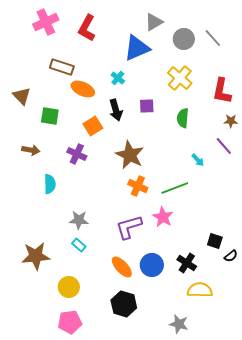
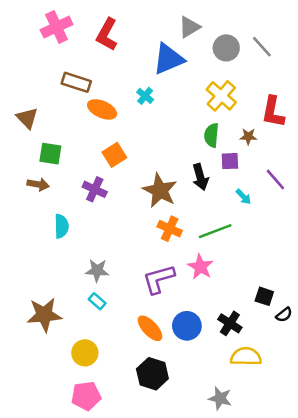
purple square: (147, 106) -> (230, 161), moved
black arrow: (116, 110) -> (200, 177), moved
green square: (50, 116) -> (50, 154), moved
green semicircle: (183, 118) -> (211, 135), moved
brown star: (231, 121) -> (248, 136), moved

